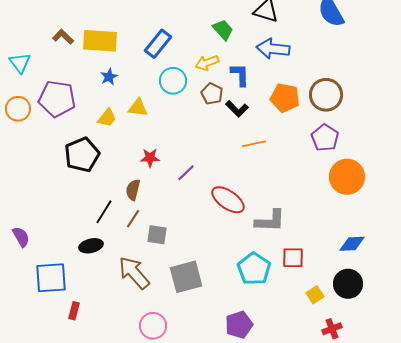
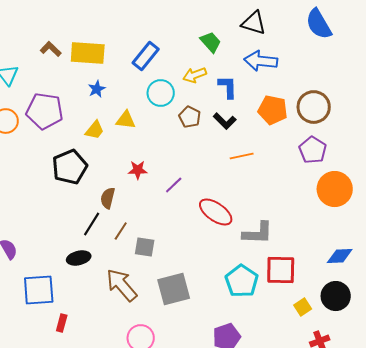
brown pentagon: (212, 94) -> (190, 117), moved
brown semicircle: (133, 190) -> (108, 198), moved
red square: (293, 258) -> (281, 270), size x1.4

